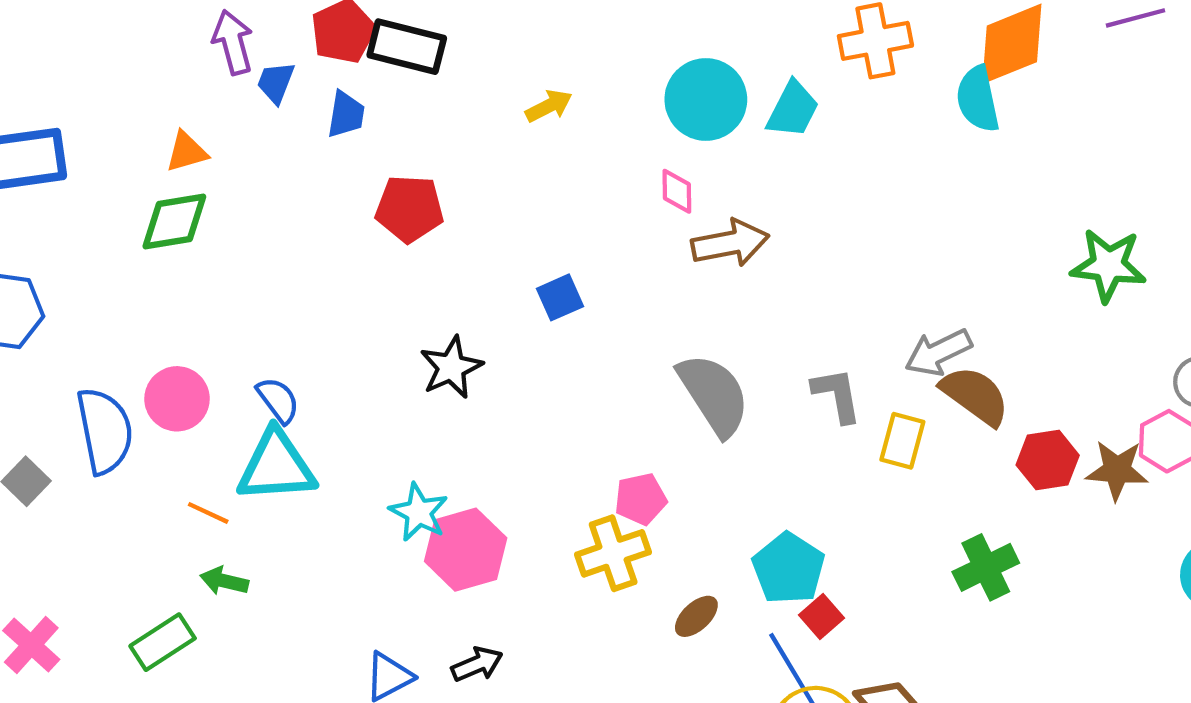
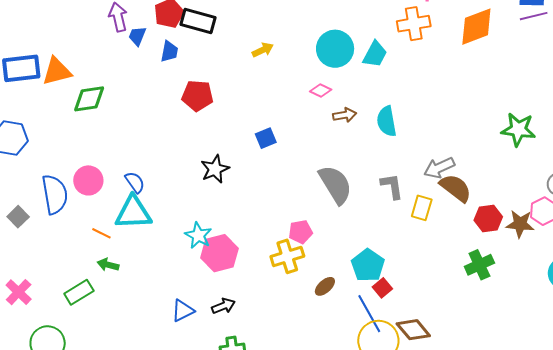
cyan semicircle: (978, 99) -> (387, 121), moved
orange triangle: (187, 152) -> (57, 71), moved, size x1.5
pink diamond: (677, 191) -> (321, 91), turned -65
brown arrow: (730, 243) -> (345, 115), size x0.7
green cross: (986, 567) -> (479, 265), moved

